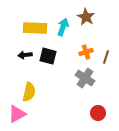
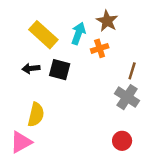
yellow rectangle: (35, 28) -> (43, 35), turned 40
orange cross: (86, 52) -> (100, 48), moved
gray cross: (85, 78) -> (127, 97), moved

